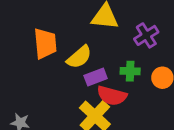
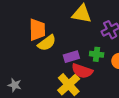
yellow semicircle: (79, 57) -> (47, 43), moved

